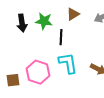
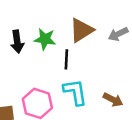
brown triangle: (73, 14) -> (82, 30), size x1.5

